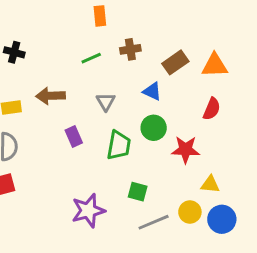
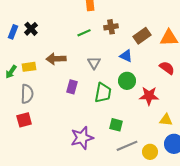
black cross: (14, 52) -> (31, 29), turned 32
red semicircle: (212, 109) -> (167, 68), turned -77
purple rectangle: (74, 136) -> (72, 87), turned 40
yellow circle: (190, 212) -> (150, 152), moved

